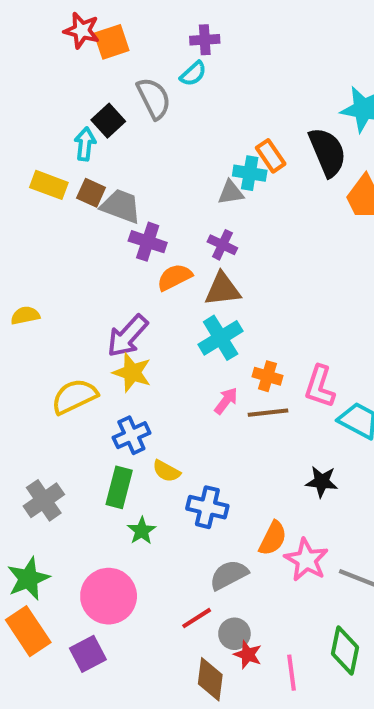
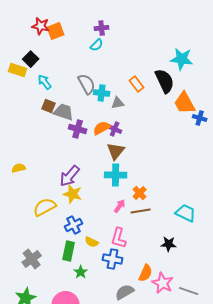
gray semicircle: (154, 98) -> (87, 84), moved
black square: (108, 121) -> (31, 59), moved
cyan arrow: (85, 144) -> (45, 82), turned -42
cyan cross: (250, 173) -> (102, 93), moved
yellow rectangle: (49, 185) -> (18, 70), moved
orange semicircle: (175, 277) -> (102, 128), moved
brown triangle: (223, 289) -> (116, 151), turned -42
cyan cross: (221, 338) -> (116, 175), turned 35
orange cross: (267, 376) -> (140, 193), turned 32
pink L-shape: (320, 386) -> (119, 238), moved

